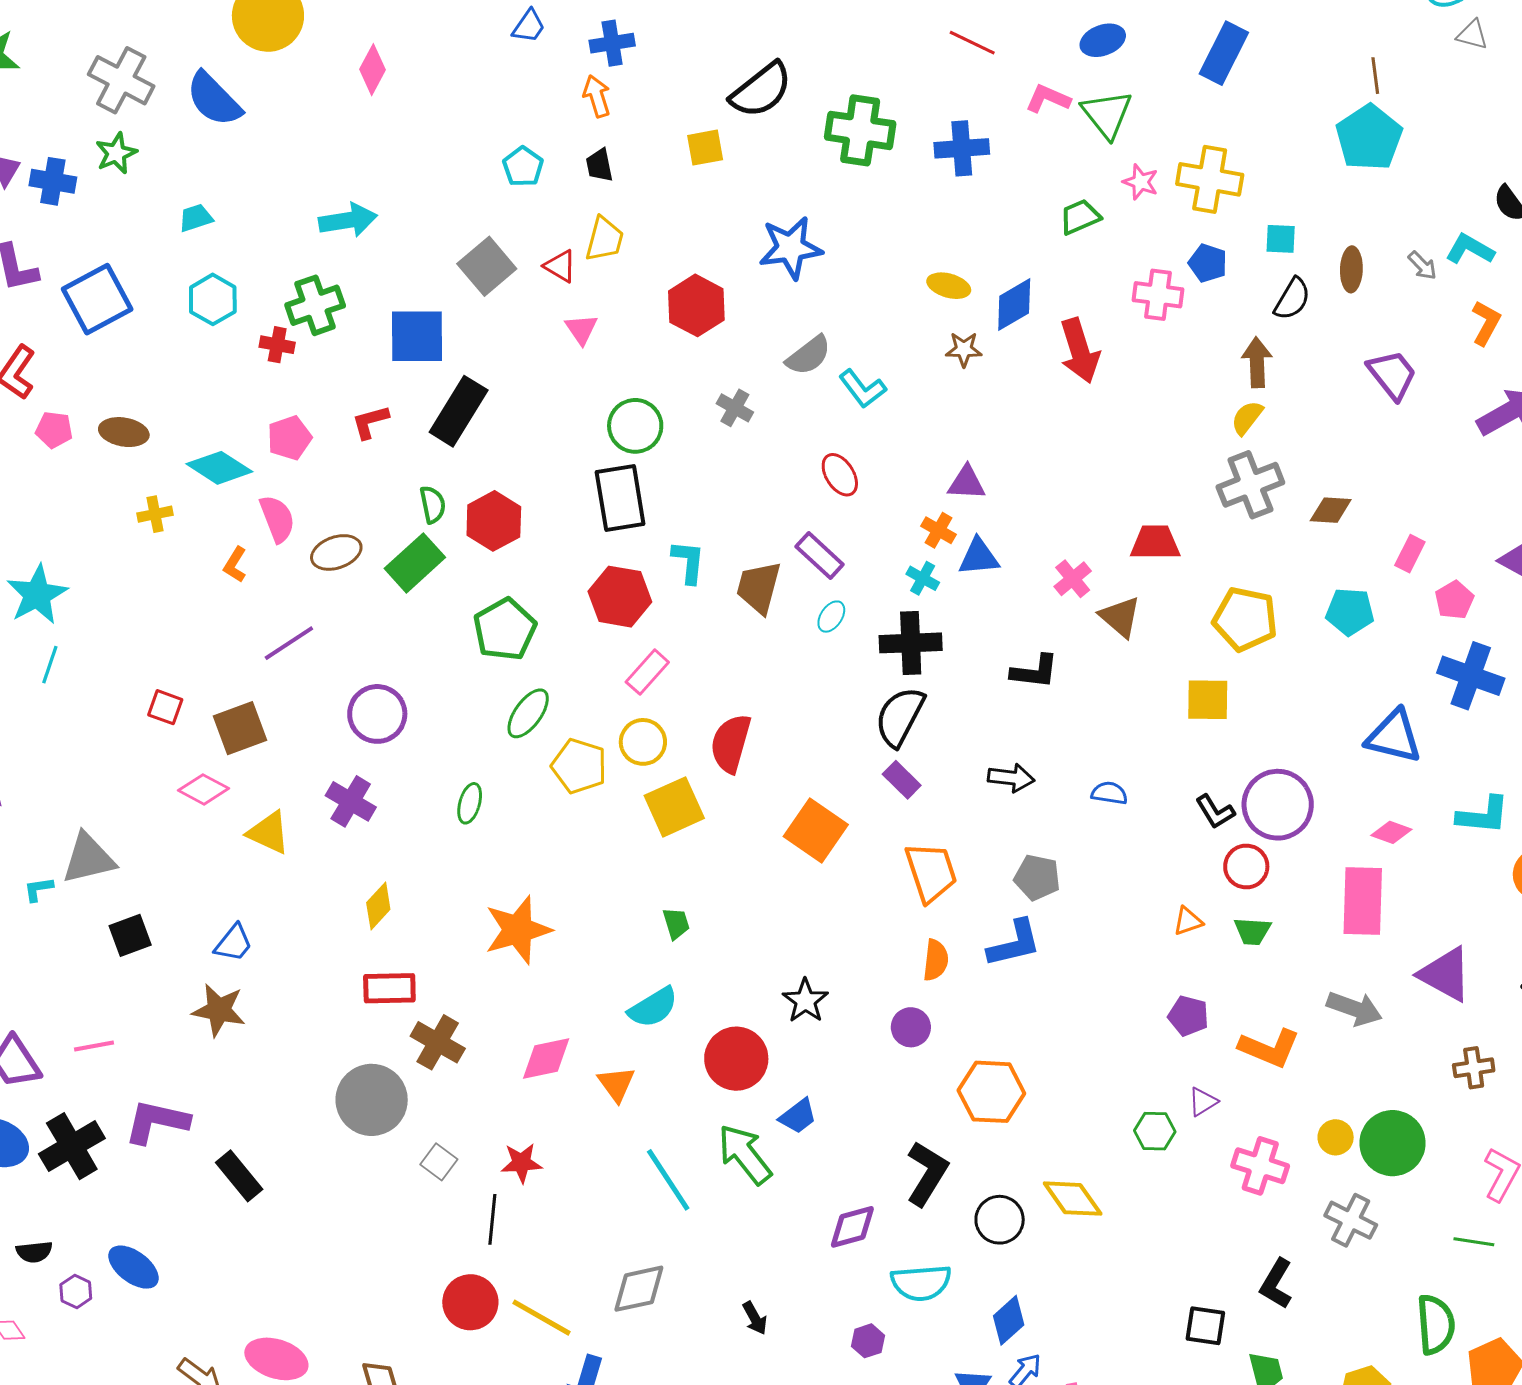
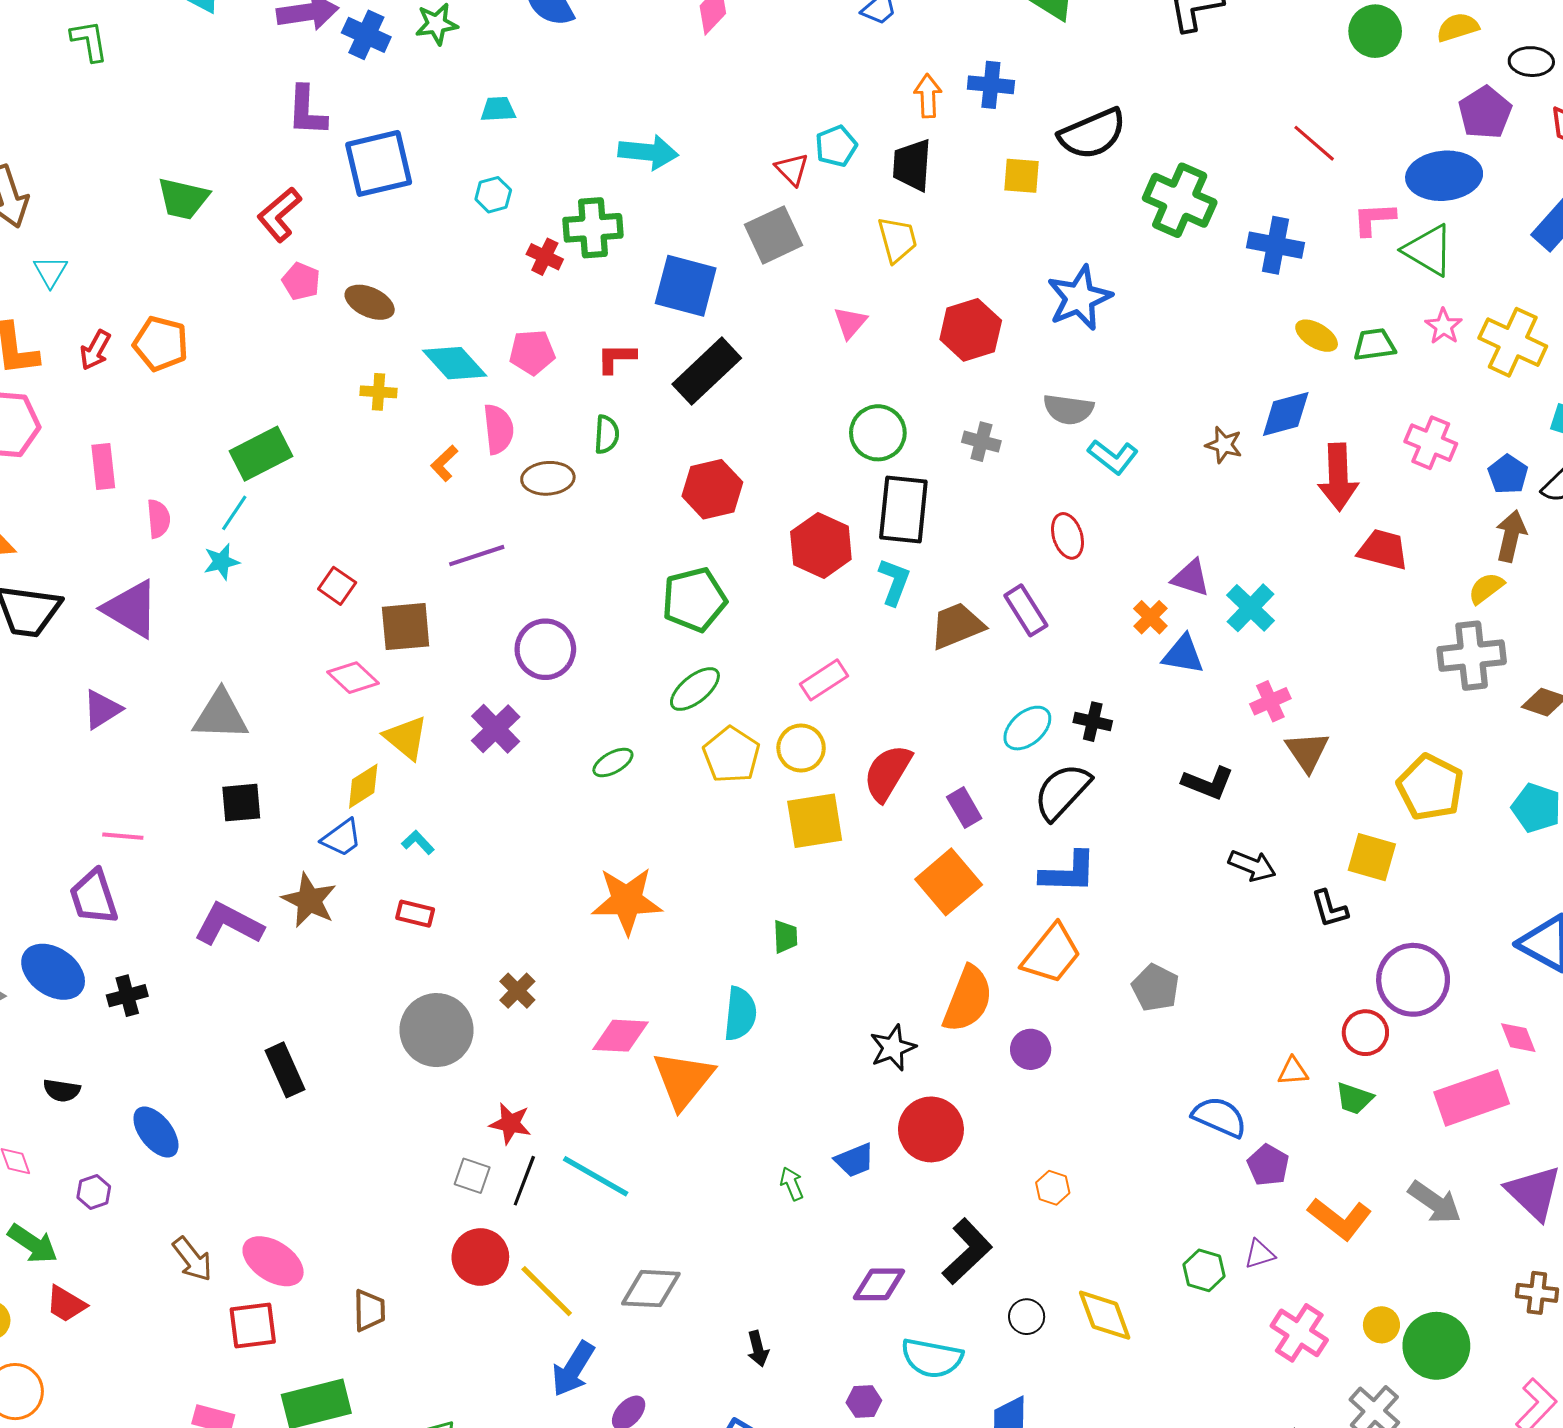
blue ellipse: (1103, 40) -> (1444, 176), size x1.6
blue cross: (612, 43) -> (991, 85), moved
pink L-shape: (1048, 99) -> (1374, 219), turned -42
green triangle: (1107, 114) -> (1428, 250), turned -36
black trapezoid: (599, 165) -> (912, 165), size x1.5
yellow trapezoid: (605, 239) -> (897, 240), turned -45
blue star: (791, 248) -> (1079, 298), turned -30
blue pentagon: (1208, 263) -> (1508, 474), moved
red triangle: (560, 266) -> (792, 169), moved
yellow ellipse: (949, 286) -> (1317, 336), moved
cyan hexagon: (213, 299) -> (493, 195), size x0.7
gray semicircle: (809, 355) -> (1068, 409), turned 30
cyan L-shape: (863, 389) -> (1113, 457), turned -30
gray cross: (735, 408) -> (981, 442), turned -30
black rectangle: (620, 498) -> (903, 509), moved
green semicircle: (433, 505) -> (607, 434), moved
red trapezoid: (1155, 543) -> (1383, 549), moved
green rectangle: (415, 563) -> (261, 454), moved
cyan cross: (923, 578) -> (1251, 608), moved, size x1.5
brown trapezoid: (759, 587) -> (957, 626), turned 38
cyan star: (37, 595) -> (221, 562), moved, size x0.6
red hexagon: (620, 597) -> (821, 546), moved
cyan ellipse: (831, 617) -> (1027, 728), moved, size x1.5
black cross: (911, 643) -> (1093, 722), size x0.6
black arrow: (1011, 778) -> (1252, 866), moved
purple rectangle: (902, 780) -> (964, 808), moved
blue semicircle: (1109, 793) -> (1219, 1117), moved, size x1.5
green ellipse: (470, 803) -> (613, 762), turned 30
black L-shape: (1215, 812) -> (1330, 909), moved
pink diamond: (1391, 832) -> (1518, 1038), turned 33
orange trapezoid: (931, 872) -> (1052, 954), turned 42
cyan L-shape: (38, 889) -> (418, 842), moved, turned 40
pink rectangle: (1363, 901) -> (1472, 1098), turned 54
yellow diamond: (378, 906) -> (363, 786), moved
blue L-shape: (1014, 943) -> (1068, 872), moved
orange semicircle: (936, 960) -> (968, 999), moved, size x1.6
red rectangle: (389, 988) -> (415, 914), moved, size x0.7
cyan semicircle: (653, 1007) -> (740, 1014), turned -68
purple circle: (911, 1027) -> (1031, 1049), moved
brown cross: (438, 1042) -> (517, 991), size x0.7
pink line: (94, 1046) -> (123, 836), moved
red circle: (736, 1059) -> (931, 1129), moved
orange triangle: (616, 1084) -> (683, 1080), size x1.6
orange hexagon: (991, 1092) -> (1053, 1188), size x0.5
purple L-shape: (157, 1122) -> (229, 924), moved
black cross: (72, 1146) -> (127, 996), size x0.6
green arrow: (745, 1154) -> (792, 1184), size x0.5
gray square: (439, 1162) -> (472, 1176), moved, turned -33
red star: (521, 1163) -> (510, 1124), moved
cyan line: (668, 1180) -> (596, 1176), moved, turned -42
black circle: (1000, 1220) -> (1027, 1317), size x0.7
purple hexagon: (76, 1292) -> (94, 1192), moved

